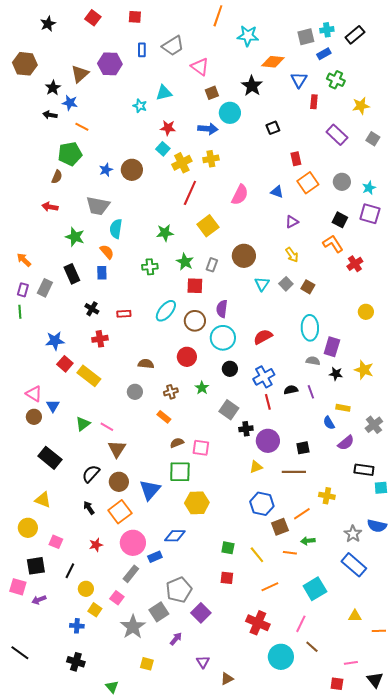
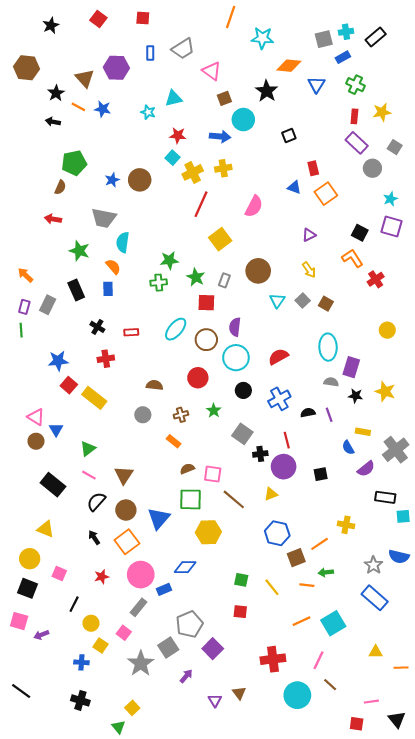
brown triangle: (80, 74) -> (85, 78), turned -30
red rectangle: (314, 102) -> (354, 116), moved
blue star: (70, 103) -> (103, 109), moved
orange line: (82, 127) -> (78, 107), moved
gray circle: (342, 182) -> (372, 168), moved
blue triangle: (277, 192) -> (294, 187), moved
green star: (165, 233) -> (169, 260), moved
red line: (268, 402) -> (287, 440), moved
gray cross: (374, 425) -> (396, 450), size x1.4
pink line: (107, 427) -> (89, 475), moved
brown line: (294, 472) -> (234, 499), moved, turned 40
black square: (36, 566) -> (28, 588), moved, turned 30
orange line: (270, 587) -> (302, 621), moved
red cross: (258, 623) -> (273, 659), turned -30
yellow square: (147, 664) -> (132, 708), moved, turned 32
brown triangle: (227, 679) -> (239, 693), moved, turned -40

